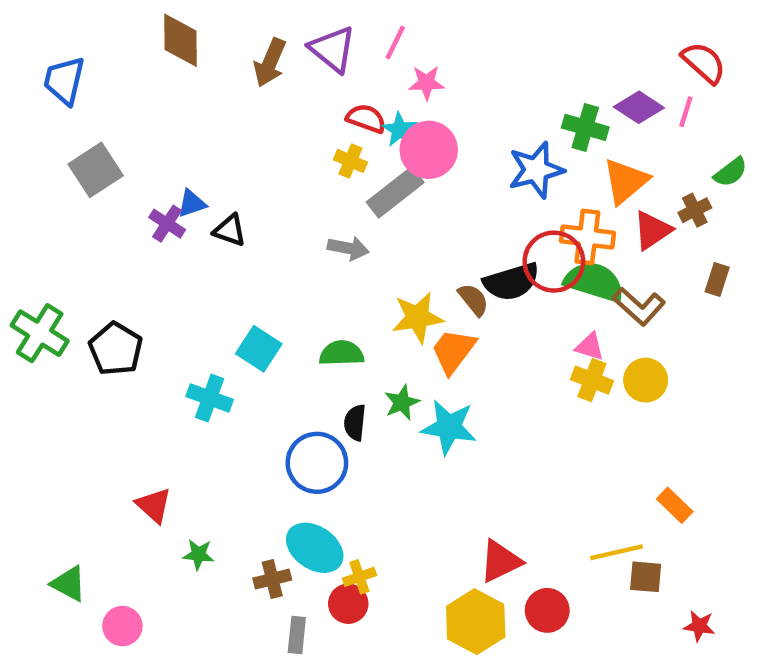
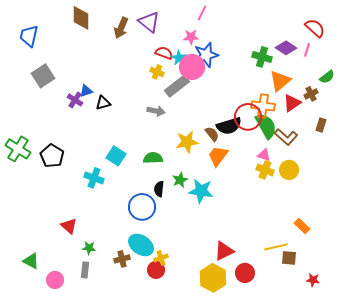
pink line: (395, 42) -> (202, 13), moved
blue star: (536, 170) -> (206, 55), moved
black triangle: (230, 230) -> (103, 103), turned -35
green semicircle: (594, 282) -> (266, 126), turned 44
orange trapezoid: (453, 351) -> (218, 156), moved
gray rectangle: (297, 635) -> (85, 270), moved

